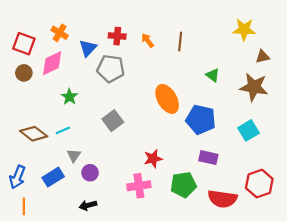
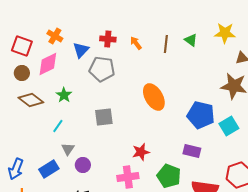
green triangle: (213, 75) -> (191, 40), moved
blue pentagon: (201, 120) -> (201, 115), moved
gray square: (113, 121) -> (104, 117), turned 30
cyan line: (63, 130) -> (58, 126), turned -32
brown diamond: (34, 134) -> (31, 100), moved
green pentagon: (183, 185) -> (169, 176), turned 30

